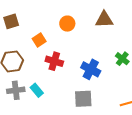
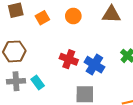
orange square: (39, 40) -> (42, 18), moved
red cross: (54, 61) -> (69, 59), moved

